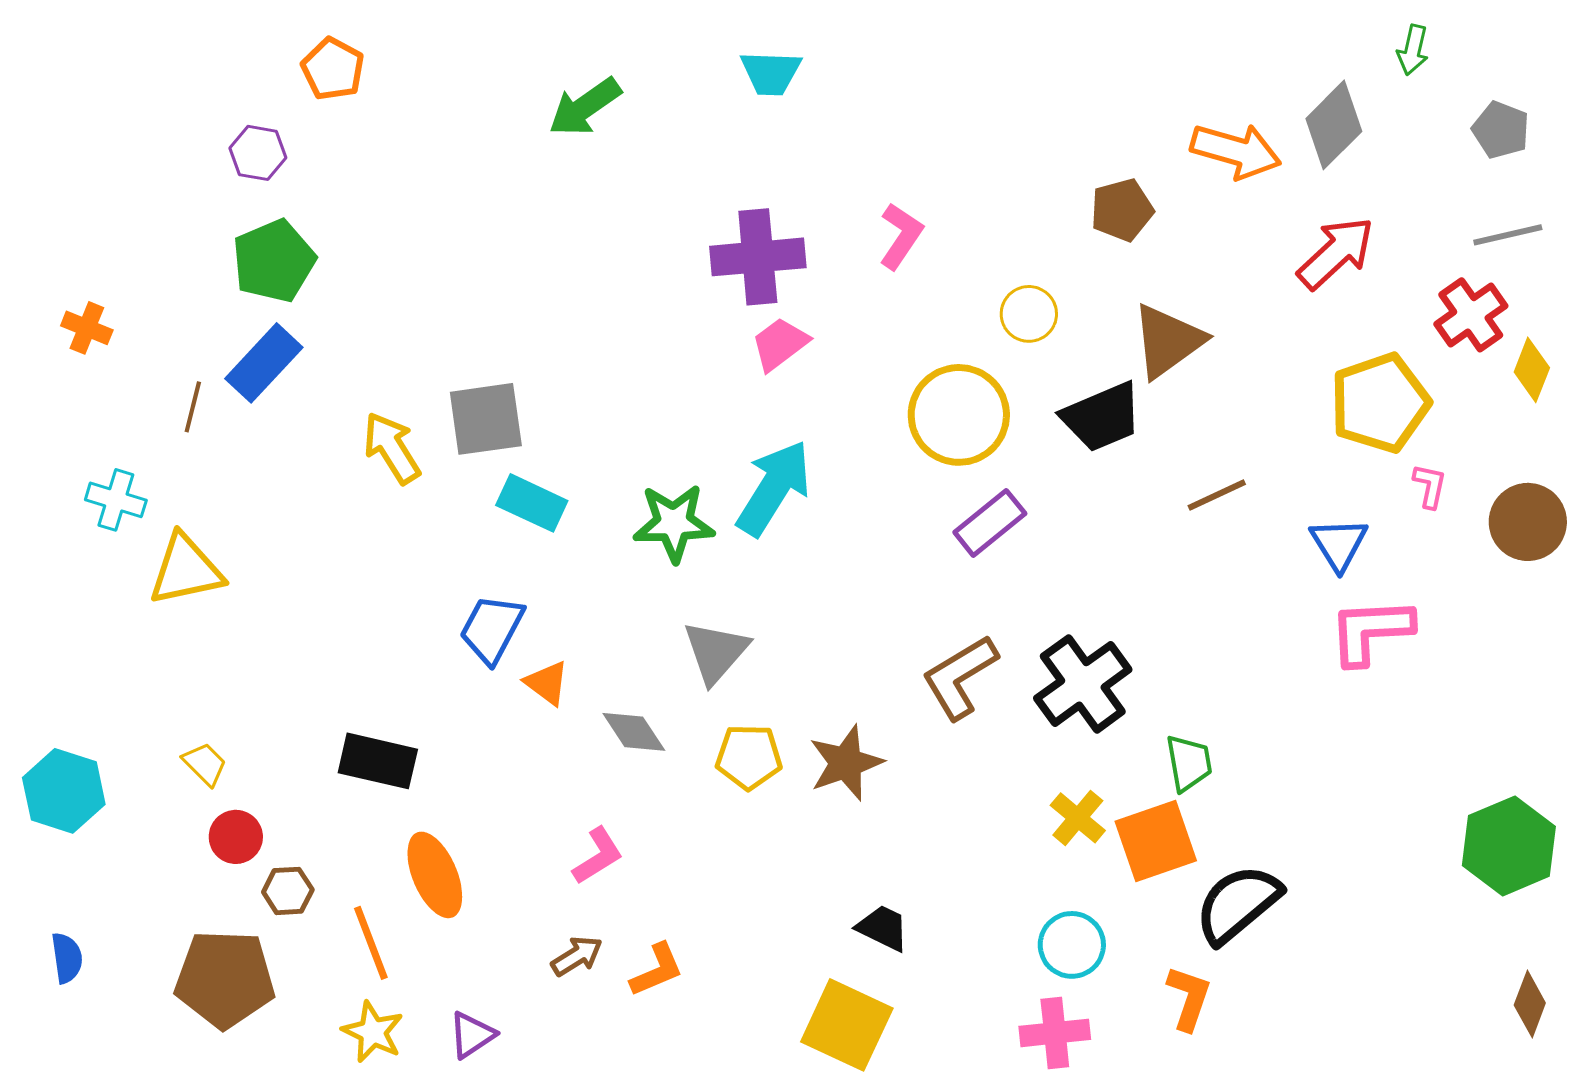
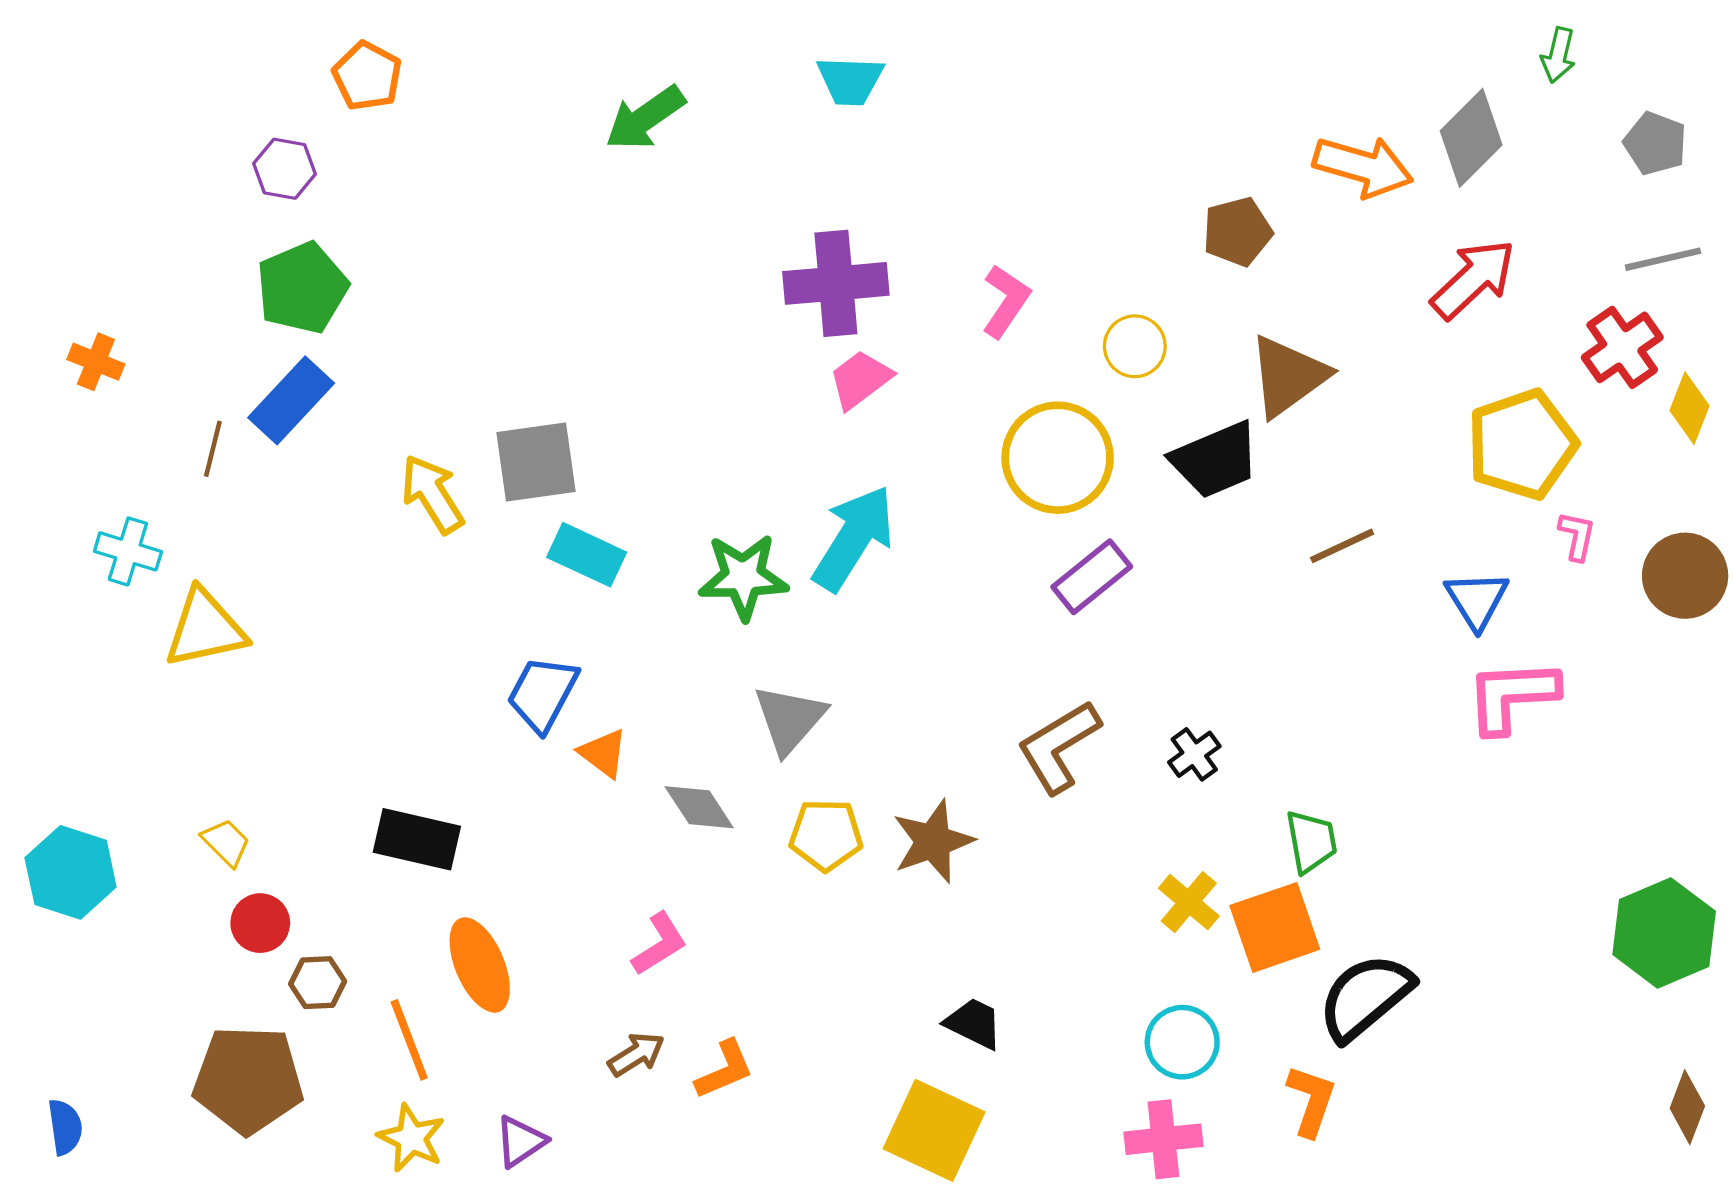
pink L-shape: (901, 236) -> (1006, 301), moved
black cross: (1083, 684) -> (1194, 754), size x0.5
blue semicircle: (67, 958) -> (65, 1127), moved

